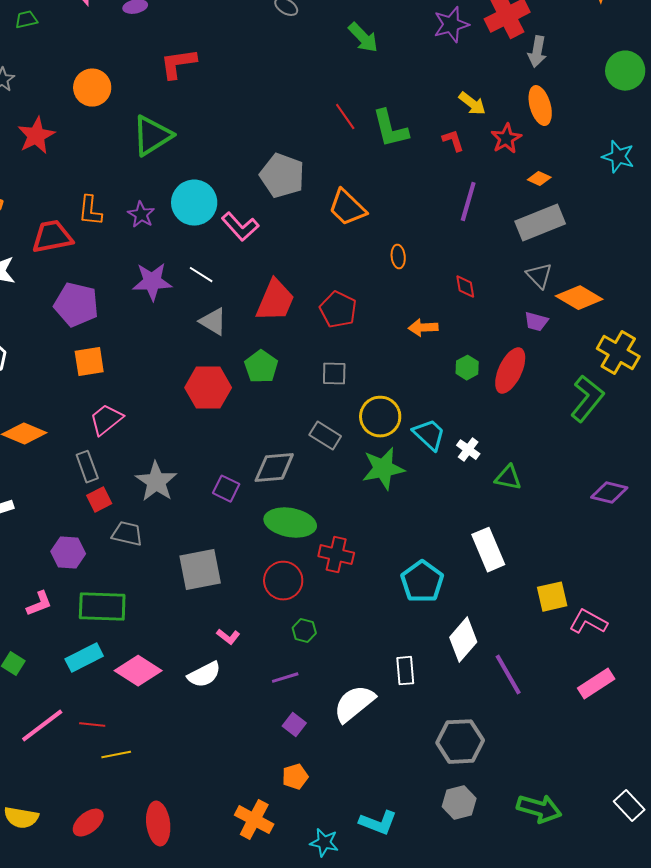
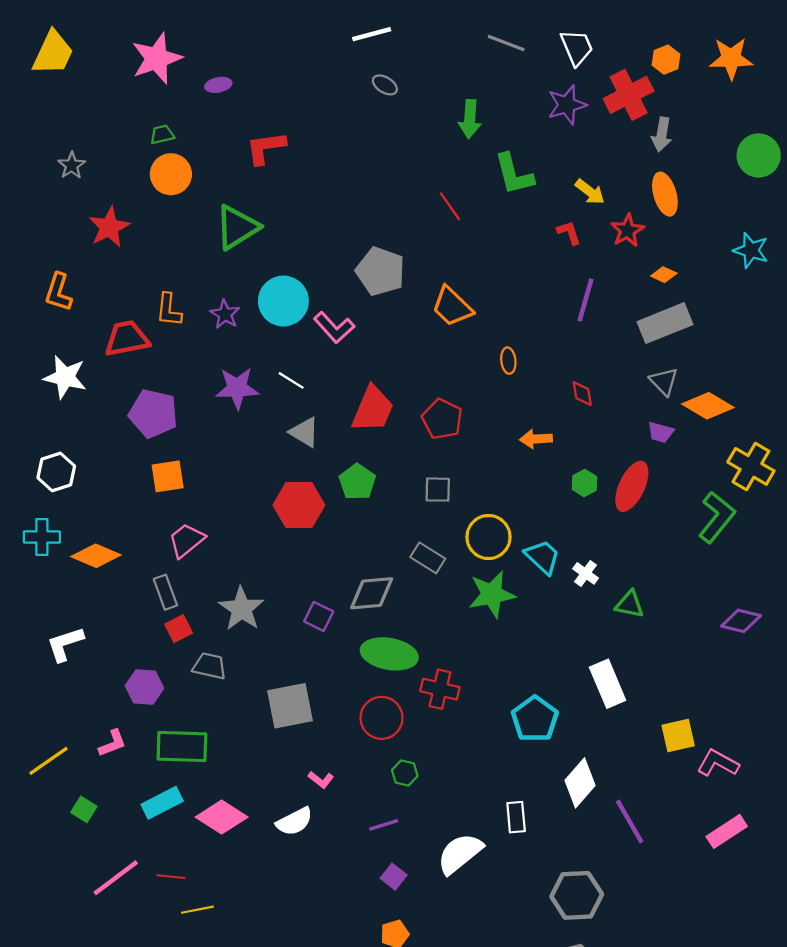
green trapezoid: (26, 20) -> (162, 135), moved
green arrow: (363, 38) -> (470, 119), turned 48
green L-shape: (390, 129) -> (514, 174), moved

